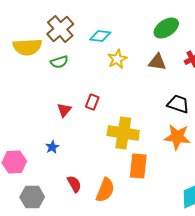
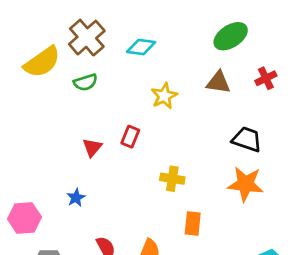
yellow semicircle: (27, 47) -> (42, 62), turned -32
yellow star: (117, 59) -> (164, 96), moved
yellow cross: (123, 133) -> (172, 179), size x0.6
orange rectangle: (138, 166) -> (193, 223), size x0.7

